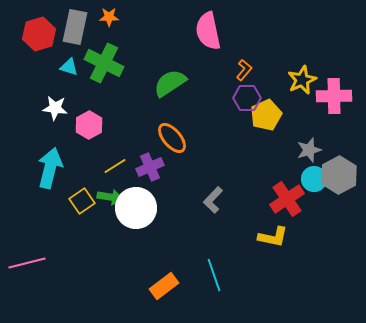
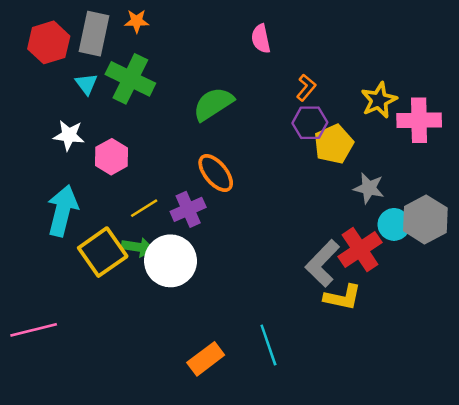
pink semicircle: (208, 31) -> (261, 39), size x0.6
cyan triangle: (69, 67) -> (86, 84), turned 36
gray star: (309, 150) -> (369, 188), moved, turned 30
gray L-shape: (213, 200) -> (322, 263), moved, size x1.4
yellow square: (82, 201) -> (103, 252), size x1.5

